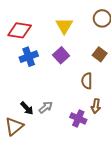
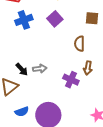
brown square: (100, 54) -> (92, 18), turned -32
gray arrow: (46, 107) -> (40, 69), turned 32

